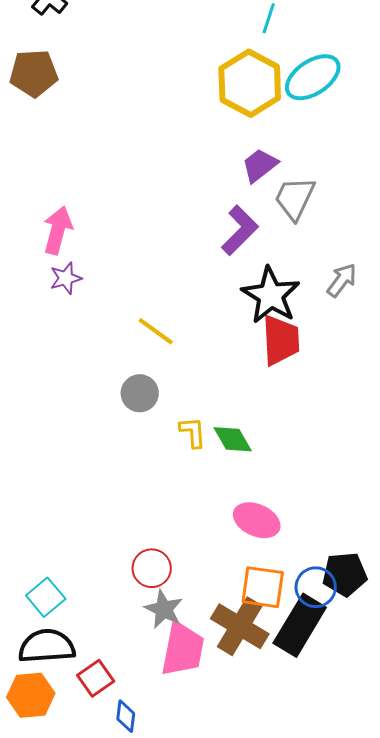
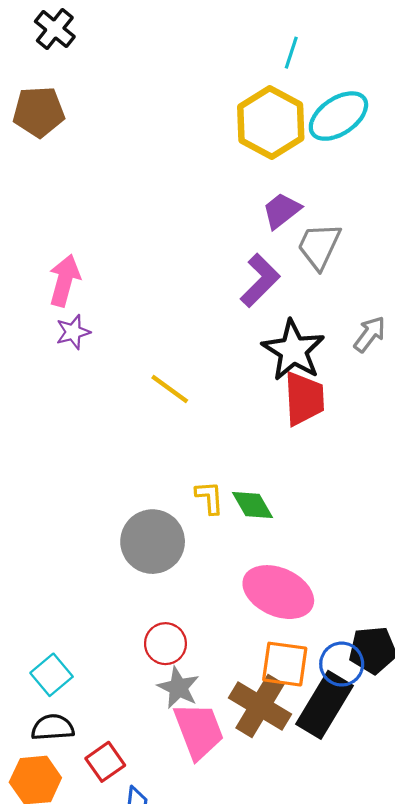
gray circle: (140, 393) -> (153, 542), moved, size x1.6
pink ellipse: (257, 520) -> (278, 592), size x1.4
black semicircle: (47, 646) -> (53, 727), size x0.7
pink trapezoid: (183, 649) -> (199, 731), turned -32

